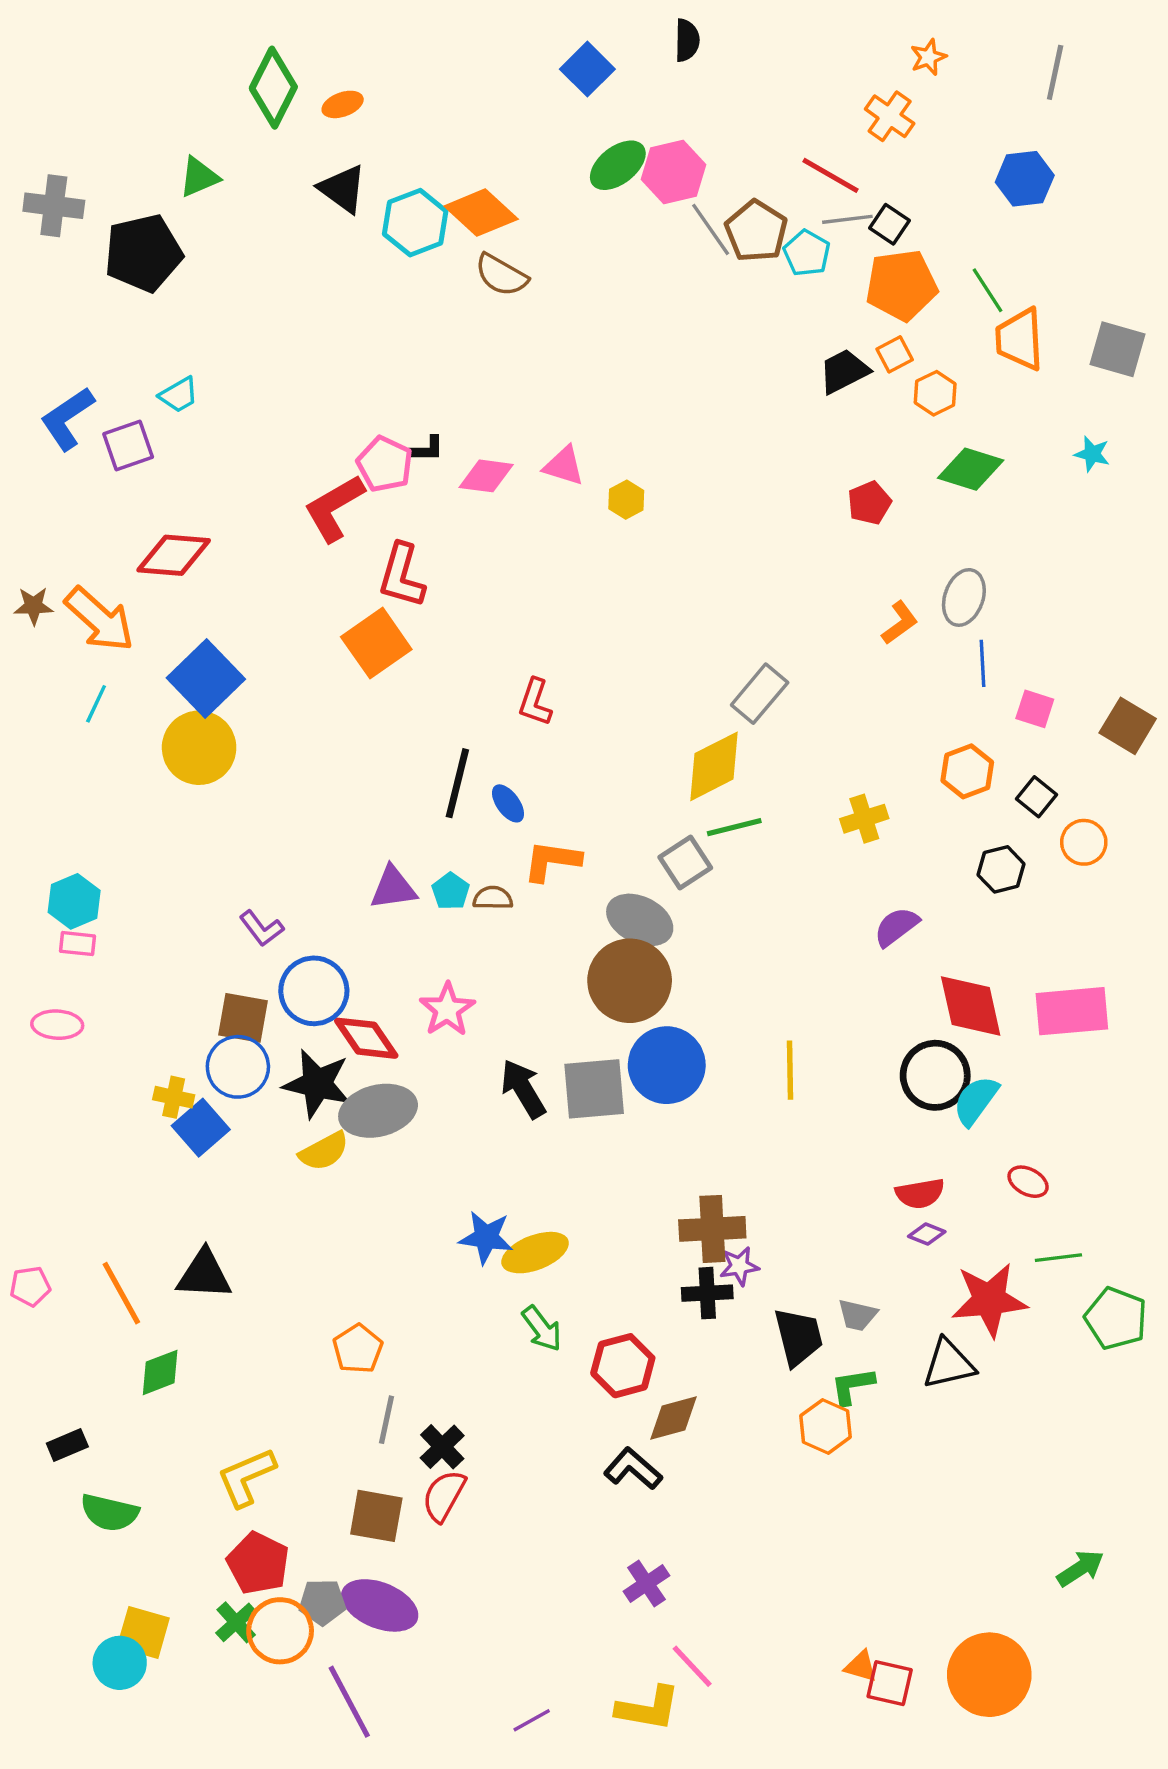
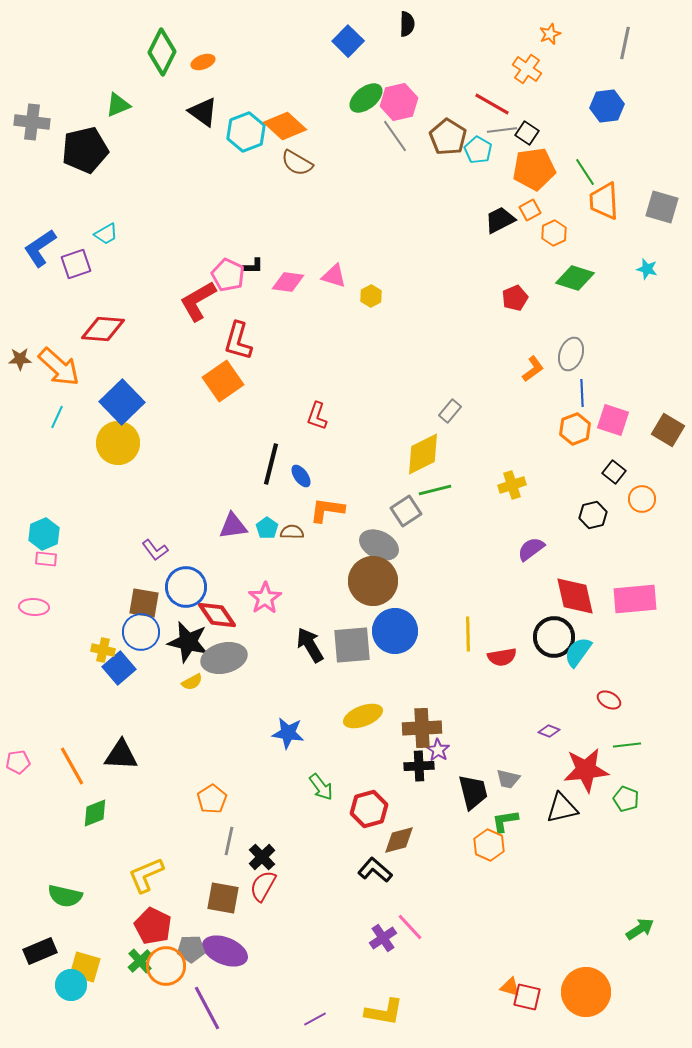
gray line: (711, 229) -> (395, 136), moved
gray rectangle: (760, 694) -> (450, 411), size x0.7
pink square: (1035, 709) -> (613, 420), size x1.4
orange hexagon: (967, 771) -> (575, 429), moved
yellow semicircle: (324, 1151) -> (192, 682), size x0.7
red semicircle: (920, 1193) -> (502, 657), moved
yellow ellipse: (535, 1253) -> (363, 716), moved
purple star: (739, 1266) -> (438, 750), turned -30
green pentagon: (1116, 1318) -> (626, 799), moved, size x0.7
black rectangle: (67, 1445) -> (40, 951), moved, size x1.4
pink line: (692, 1666) -> (410, 927), moved

